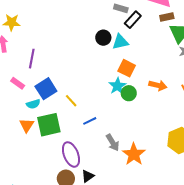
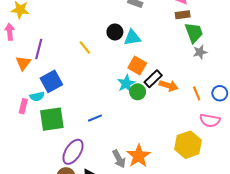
black rectangle: (133, 20) -> (153, 79), moved
pink rectangle: (18, 83) -> (23, 106), moved, turned 64
yellow line: (71, 101) -> (85, 48), moved
orange triangle: (27, 125) -> (23, 63), moved
gray arrow: (113, 143) -> (119, 159), moved
purple ellipse: (71, 154) -> (73, 152), turned 50

